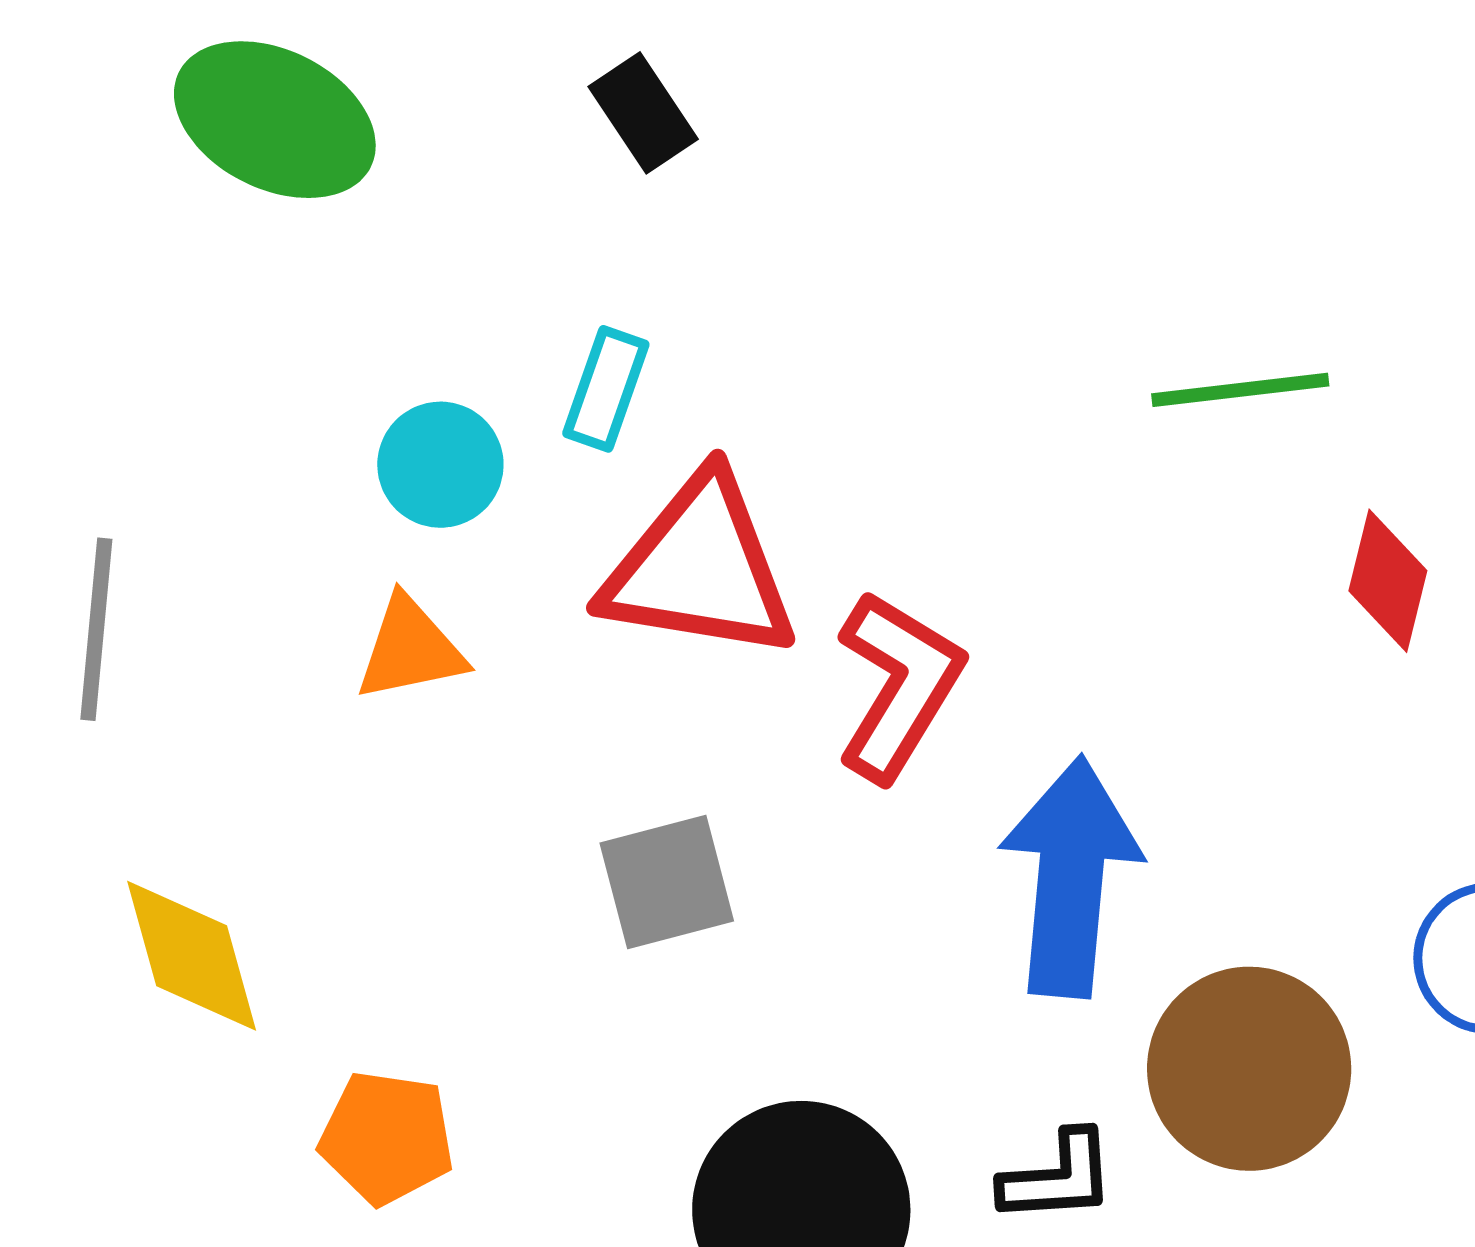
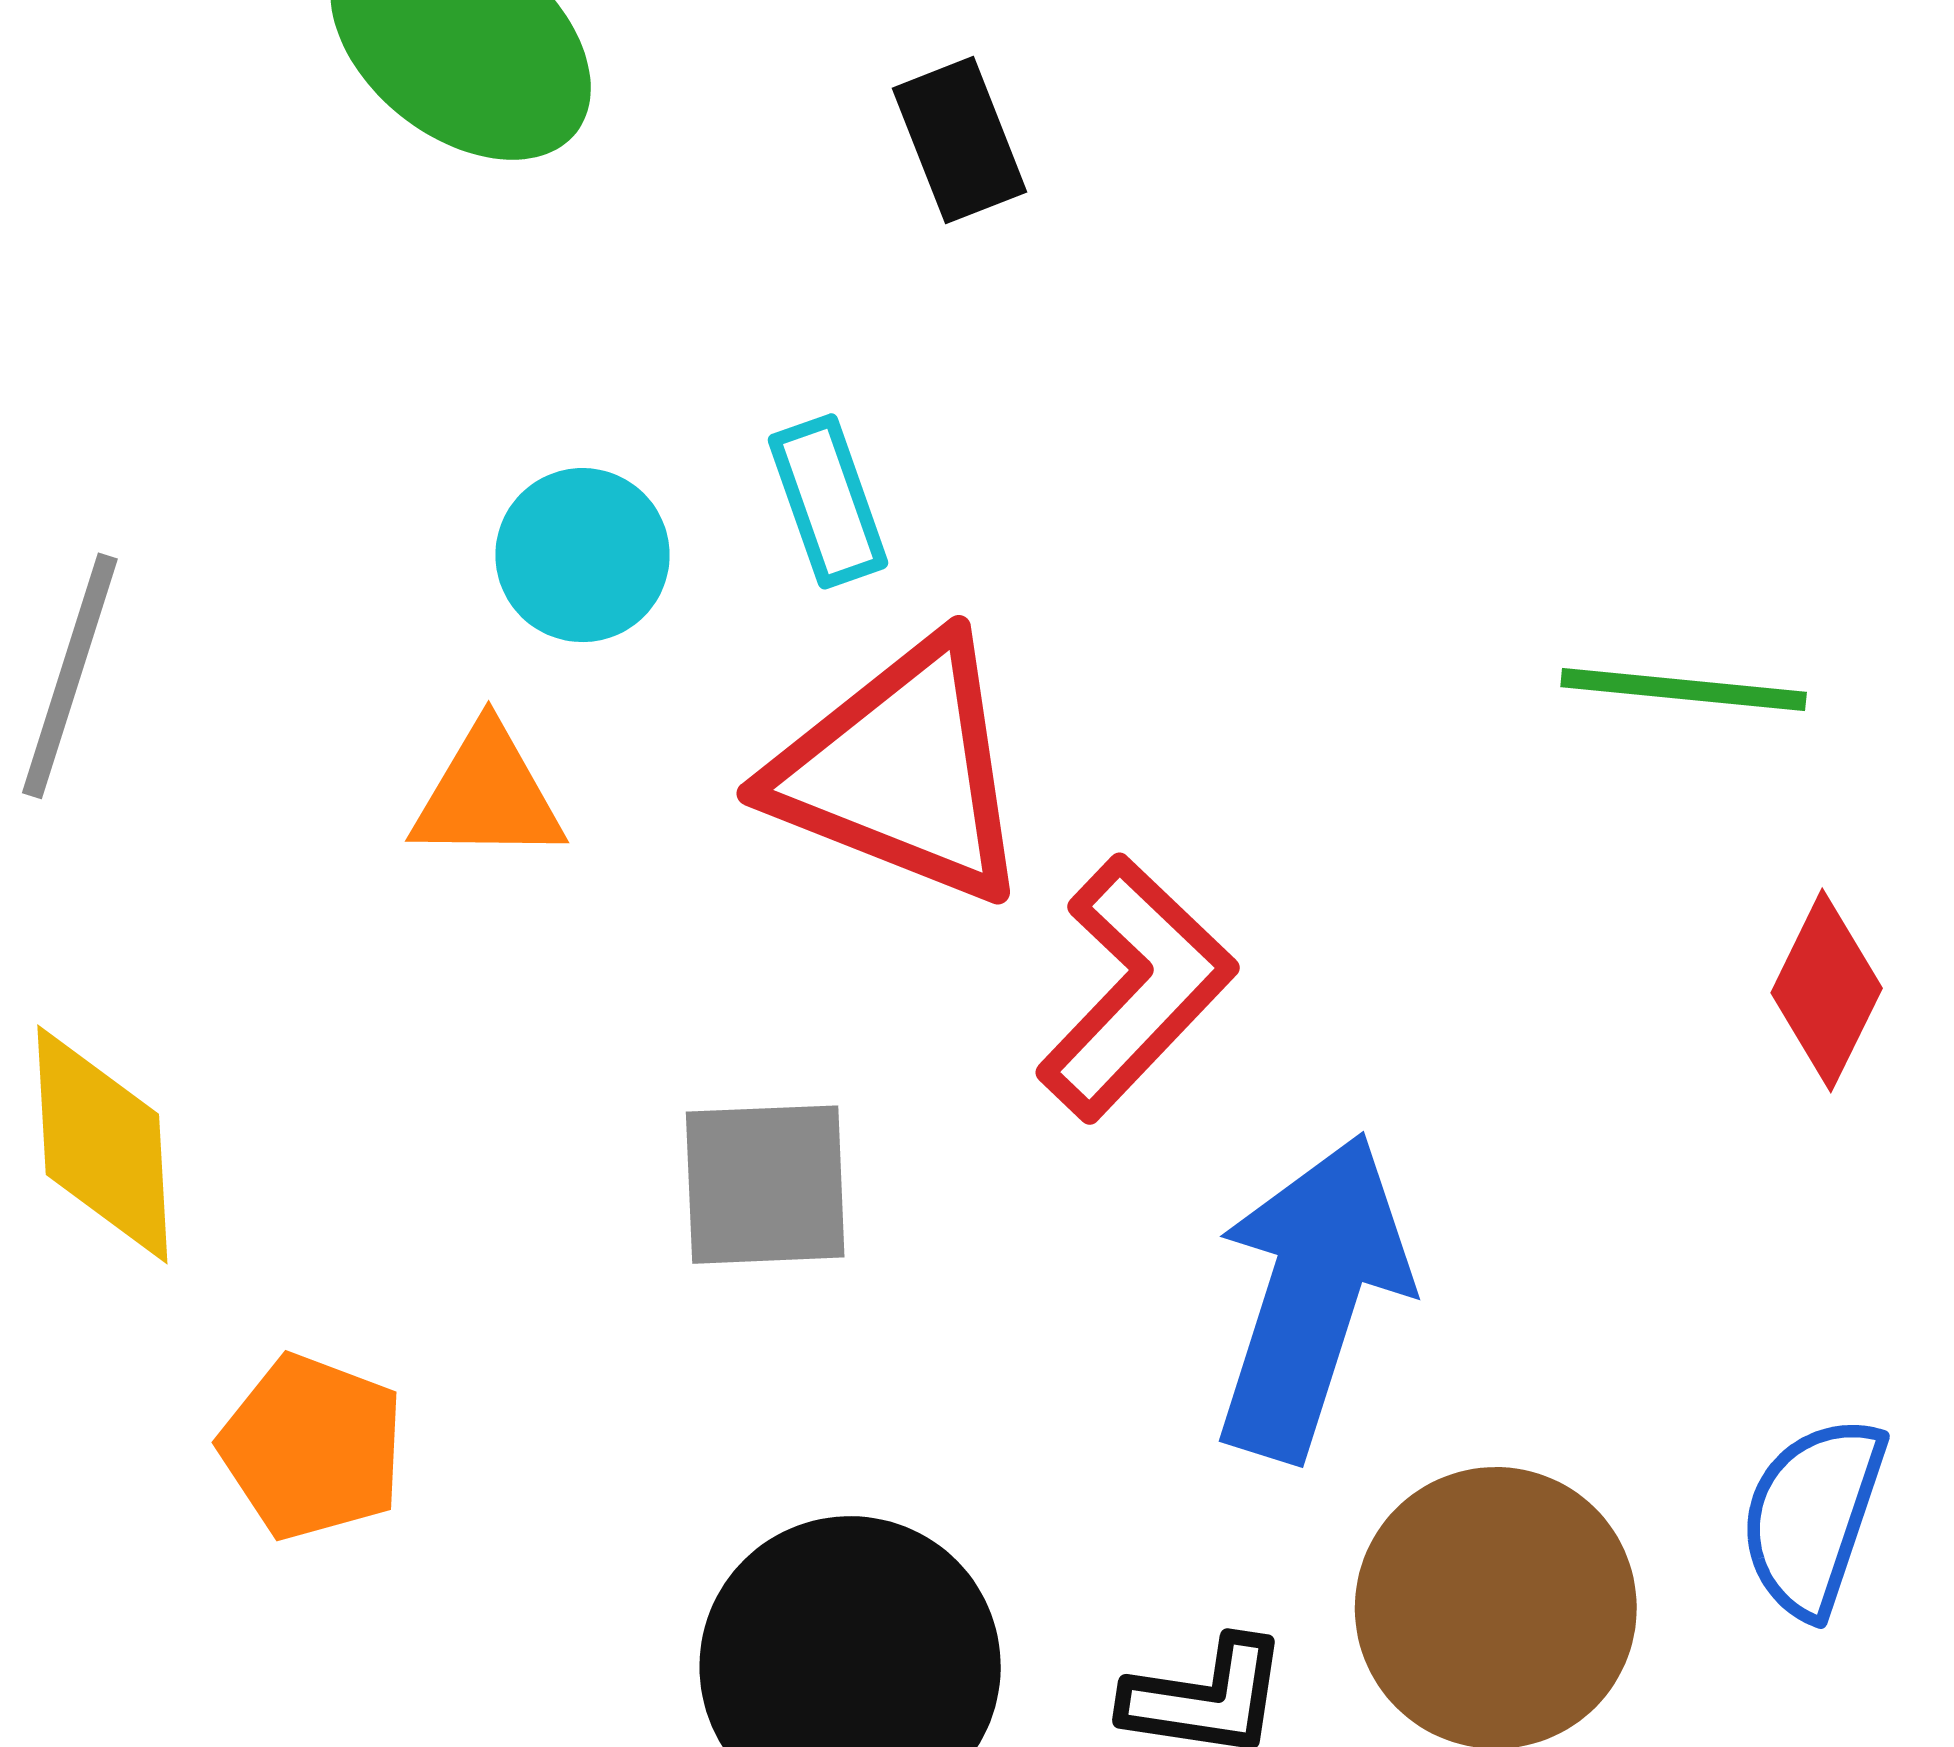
cyan rectangle: (606, 389) -> (828, 501), turned -51

